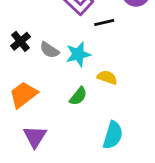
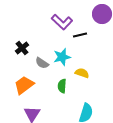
gray semicircle: (49, 50) -> (42, 63), moved
green semicircle: (78, 96) -> (62, 86), turned 144

